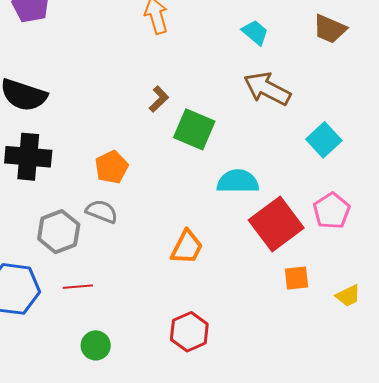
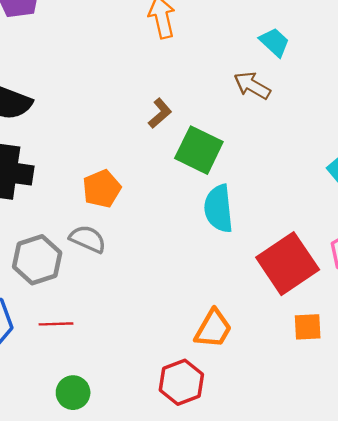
brown arrow: (267, 89) -> (252, 86), moved, size x0.7
cyan semicircle: (238, 181) -> (219, 209), moved, turned -99
orange trapezoid: (187, 247) -> (213, 329), moved

